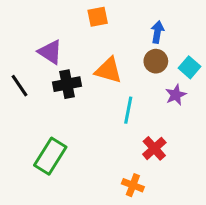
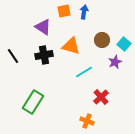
blue arrow: (157, 32) -> (84, 12), moved
purple triangle: (50, 52) -> (43, 27), moved
cyan line: (128, 110) -> (84, 72), turned 48

